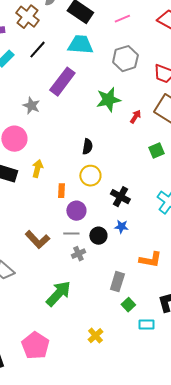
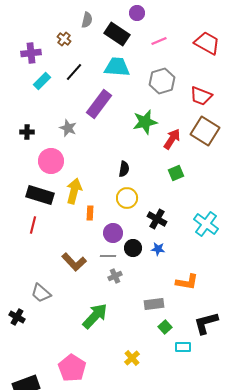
brown cross: (27, 17) -> (64, 39), size x0.6
red arrow: (135, 117) -> (172, 139), size x1.5
green square: (156, 151) -> (176, 173), moved
yellow arrow: (37, 169) -> (74, 191), size x1.4
orange rectangle: (61, 191) -> (90, 213), moved
black circle: (98, 236) -> (133, 248), moved
gray rectangle: (117, 282) -> (154, 304), turned 66

